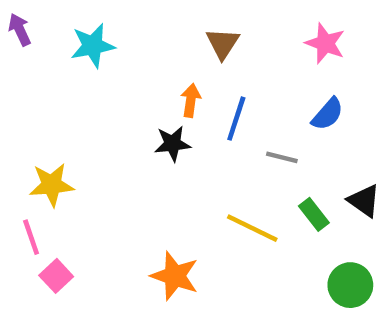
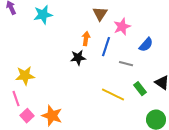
pink star: (325, 43) -> (122, 27), moved, turned 30
orange star: (175, 276) -> (52, 116), moved

